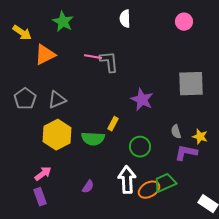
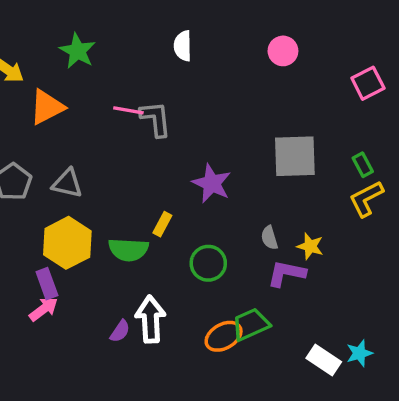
gray triangle: (57, 100) -> (67, 183), turned 36
white arrow: (127, 180) -> (151, 319), moved
purple rectangle: (40, 197) -> (47, 284), moved

